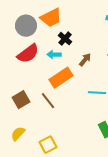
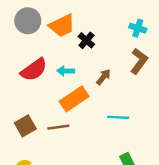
gray circle: (26, 26) -> (28, 21), moved
black cross: (65, 39) -> (86, 40), moved
brown line: (48, 101) -> (58, 127), turned -60

